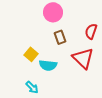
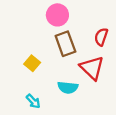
brown rectangle: (60, 37) -> (65, 44), size x1.5
cyan semicircle: (48, 65) -> (68, 87), moved

